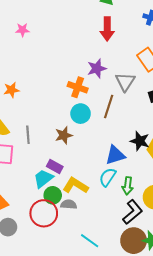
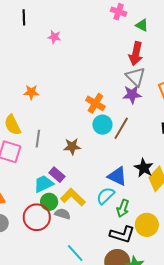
purple star: (97, 68) -> (132, 94), moved
gray triangle: (125, 82) -> (136, 77), moved, turned -30
cyan circle: (81, 114) -> (102, 125), moved
blue triangle: (115, 155) -> (117, 176), turned 30
black L-shape: (133, 212) -> (122, 234), turned 45

